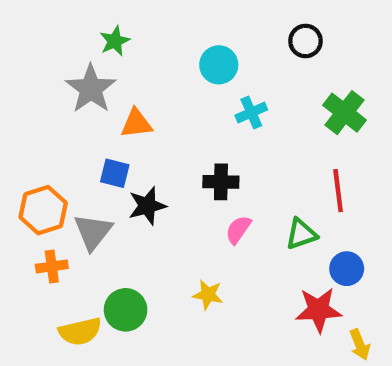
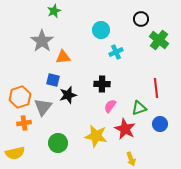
green star: (115, 41) -> (54, 11), moved
green cross: (345, 113) -> (159, 40), moved
yellow star: (208, 295) -> (96, 136), size x1.6
red star: (318, 310) -> (125, 129), moved, turned 30
yellow semicircle: (80, 332) -> (15, 153), moved
yellow arrow: (360, 345) -> (131, 159), moved

